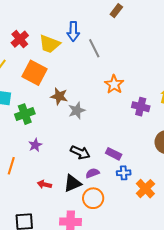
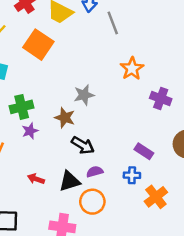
brown star: (59, 96) -> (65, 118), moved
green cross: (25, 114) -> (22, 107), moved
purple rectangle: (114, 154) -> (144, 151), moved

